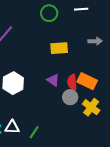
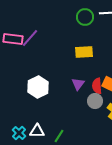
green circle: (49, 13) -> (85, 17), moved
purple triangle: (53, 80) -> (78, 84), turned 32

